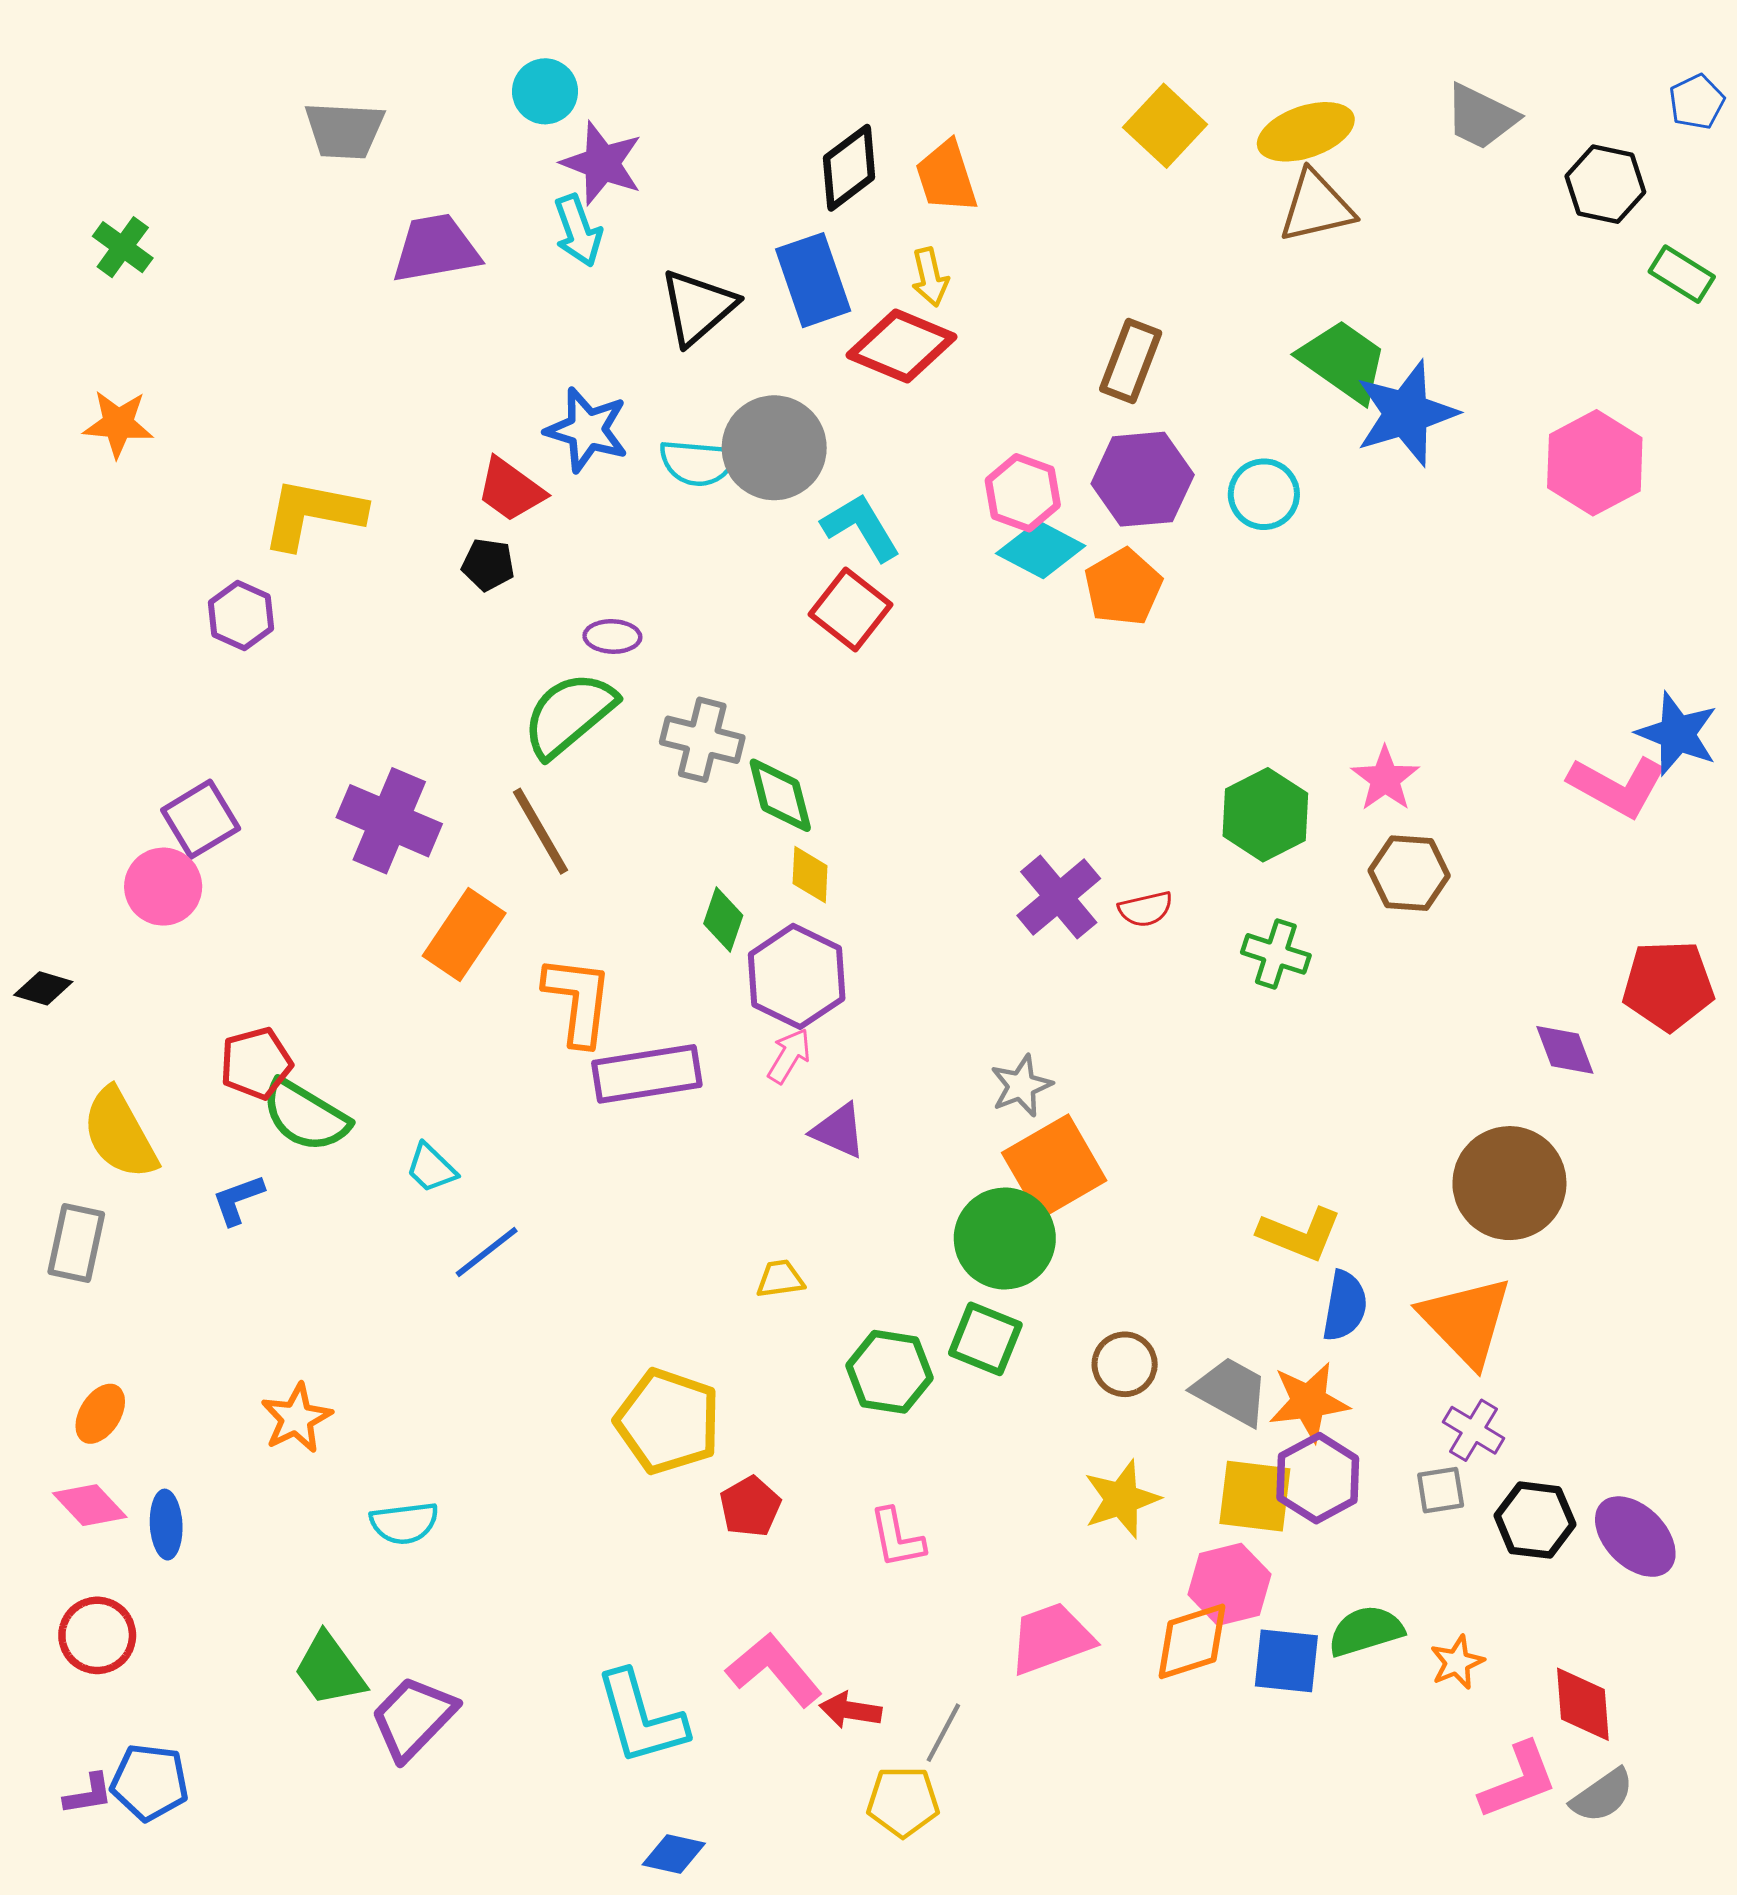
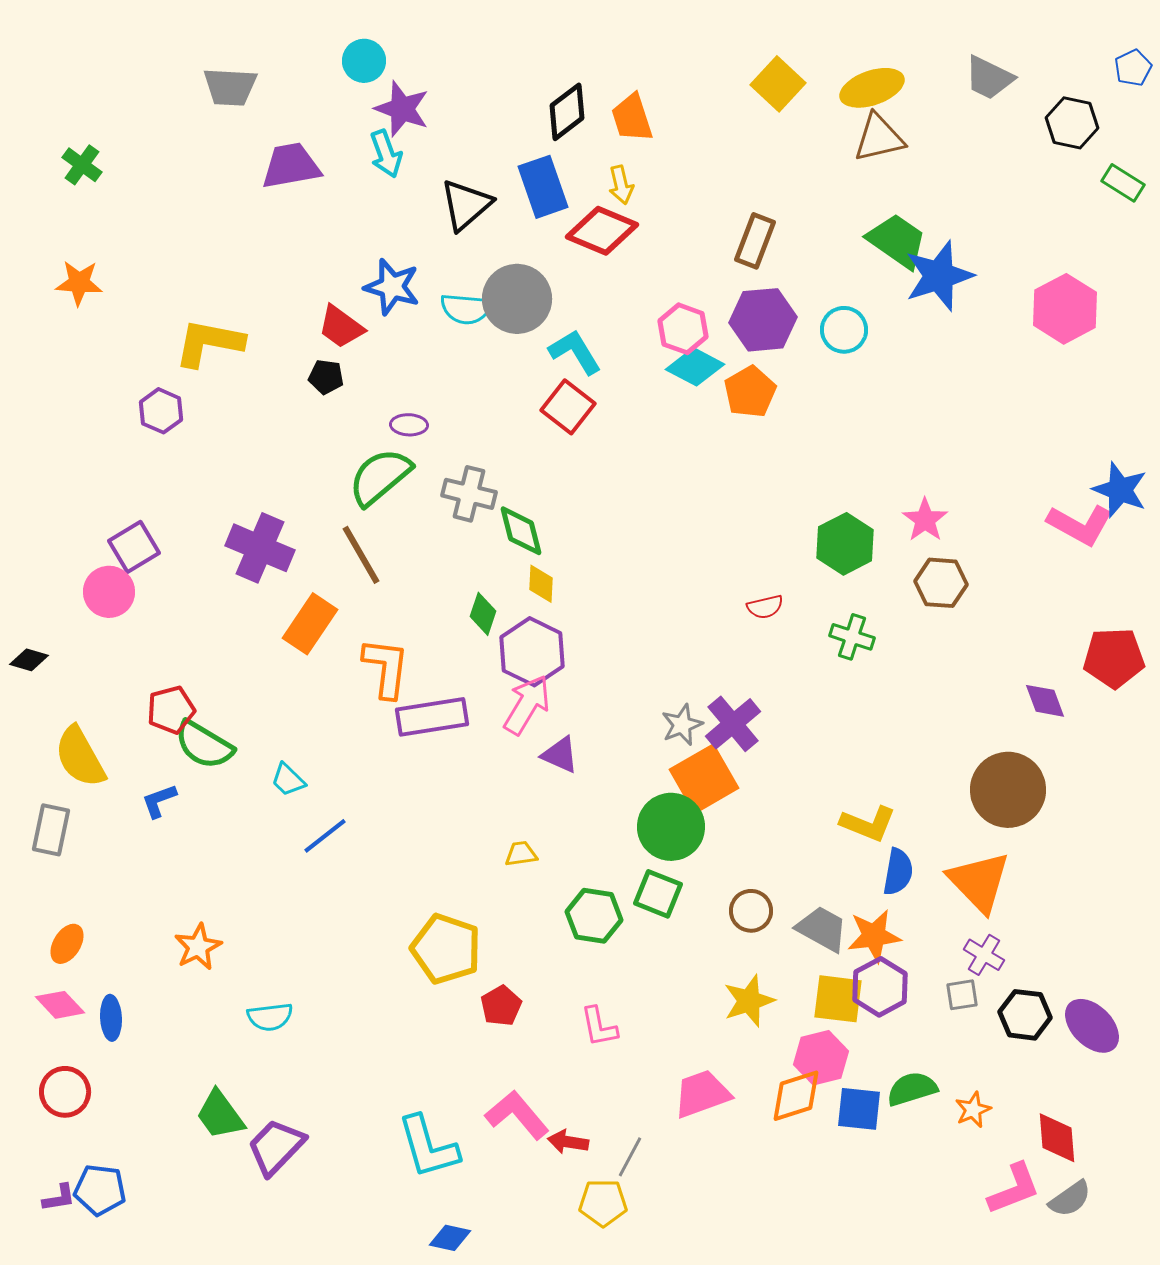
purple cross: (1059, 897) -> (733, 724), moved
pink arrow: (789, 1056) -> (527, 705), size x1.6

